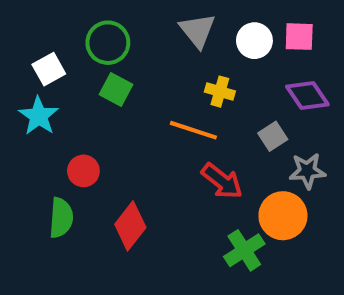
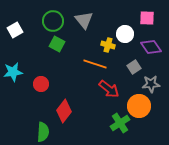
gray triangle: (197, 30) -> (84, 20), moved
white circle: (254, 41) -> (125, 34), moved
white square: (49, 69) -> (15, 30), moved
cyan star: (39, 116) -> (13, 72), moved, turned 30
green semicircle: (61, 218) -> (43, 132), moved

